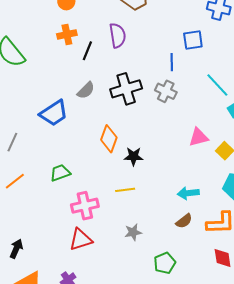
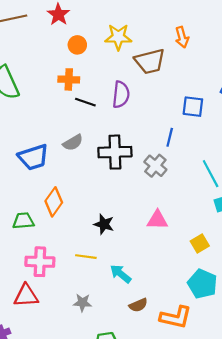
blue square: (193, 40) -> (193, 107), moved
black line: (87, 51) -> (85, 102), turned 72
pink triangle: (199, 137) -> (157, 220), moved
orange diamond: (109, 139) -> (54, 202), moved
cyan arrow: (188, 193) -> (121, 274), moved, turned 30

